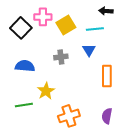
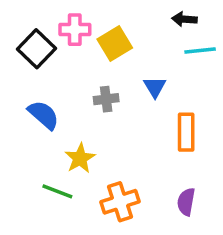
cyan line: (95, 29) -> (200, 50), moved
blue semicircle: (25, 66) -> (43, 115), turned 36
green line: (24, 105) -> (57, 191), moved, turned 30

